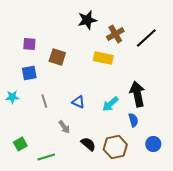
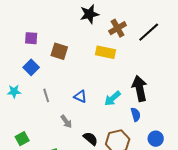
blue square: (29, 73) -> (31, 67), turned -35

